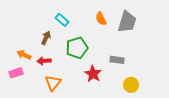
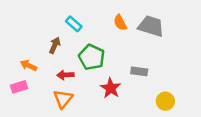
gray trapezoid: (127, 22) -> (151, 26), turned -90
green pentagon: (77, 48) -> (92, 57), turned -30
red arrow: (44, 61) -> (65, 75), moved
yellow circle: (131, 85) -> (165, 101), moved

